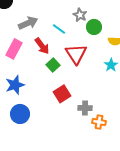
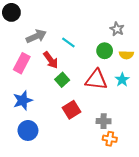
gray star: (80, 15) -> (117, 29), moved
green circle: (94, 27) -> (105, 51), moved
red triangle: (76, 54) -> (96, 80), moved, turned -50
gray cross: (85, 108) -> (104, 121), moved

